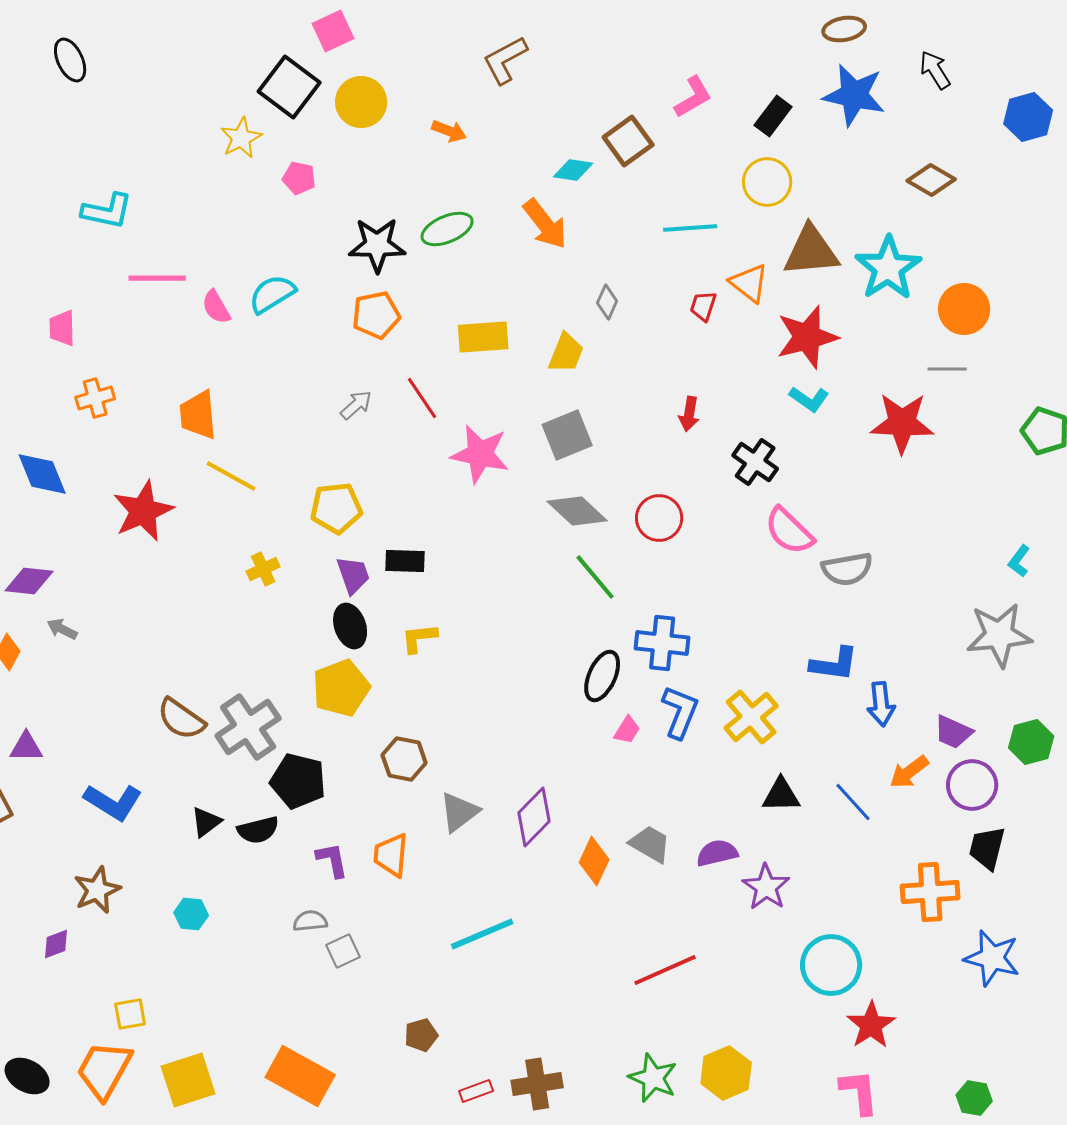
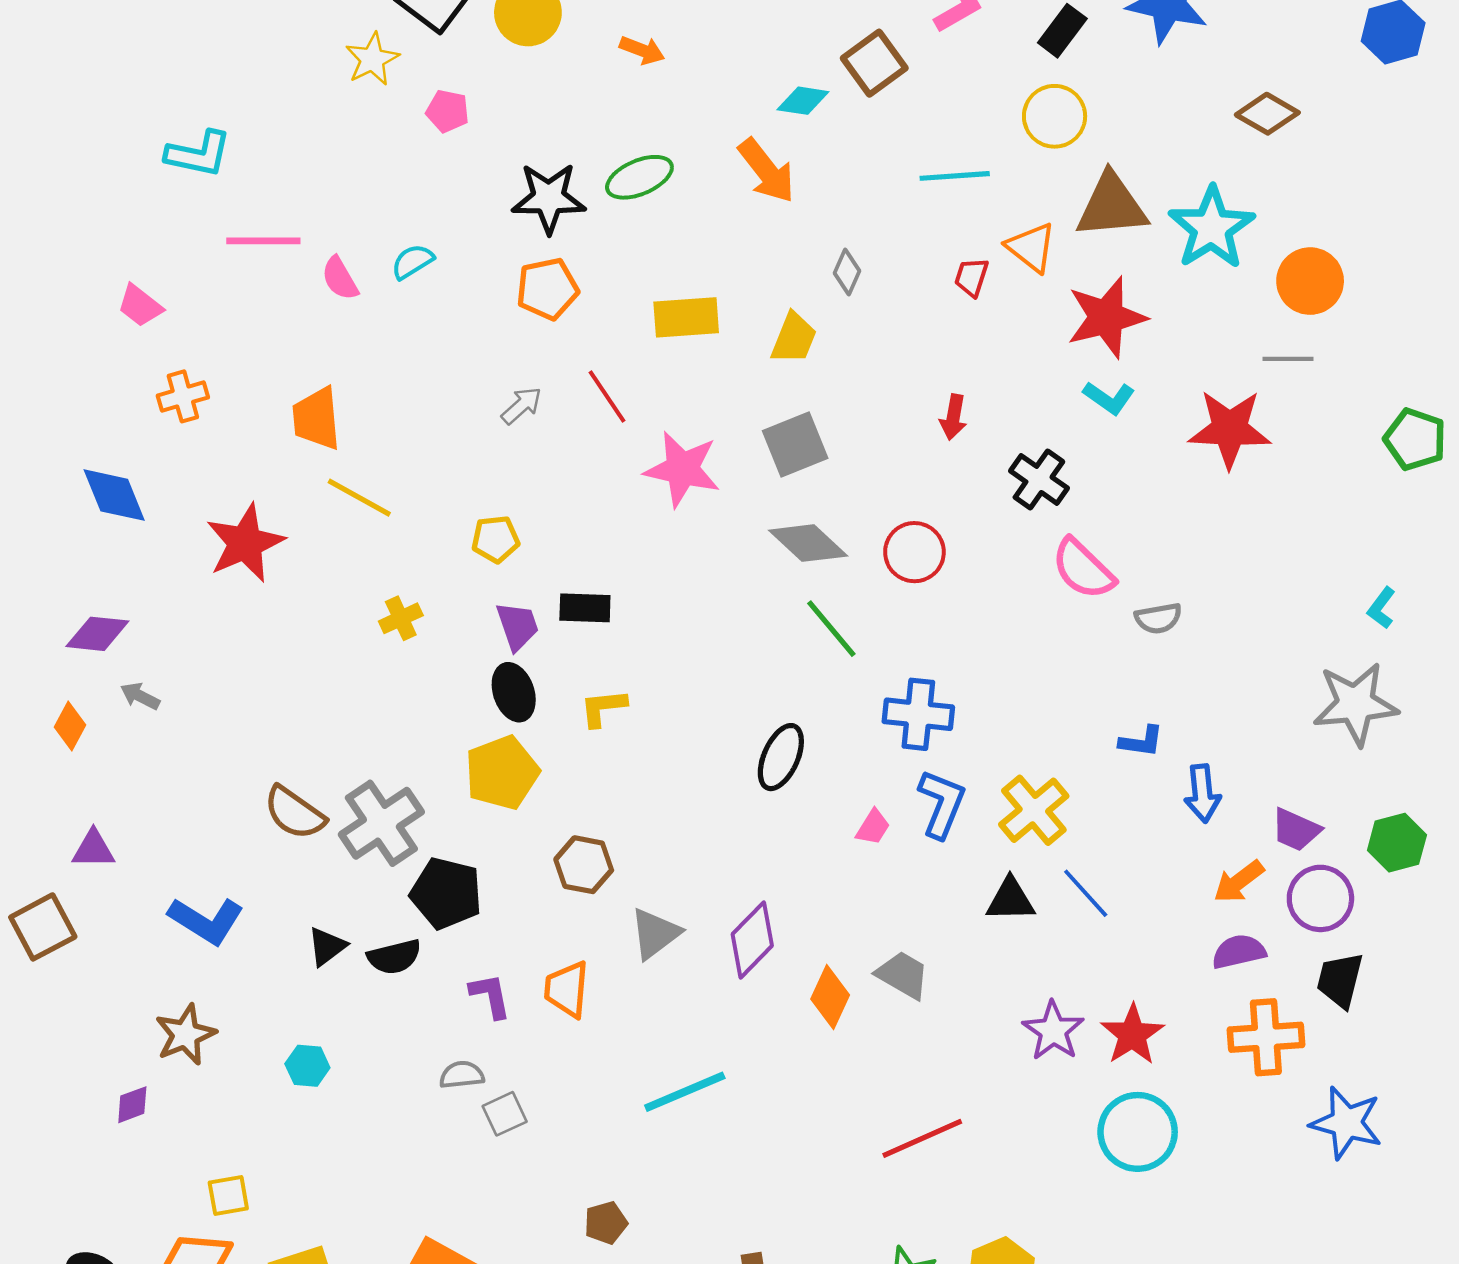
cyan semicircle: (272, 294) -> (412, 262), size x0.7
pink trapezoid: (62, 328) -> (140, 306), turned -51
yellow pentagon: (336, 508) -> (495, 539), size x0.7
gray semicircle: (847, 569) -> (1158, 618), size x0.7
blue L-shape: (834, 664) -> (1141, 742), size x0.7
black ellipse: (602, 676) -> (781, 757), moved
black triangle: (781, 795) -> (1010, 900), moved
blue line: (853, 802) -> (1086, 893), moved
purple semicircle: (717, 853) -> (1239, 952), moved
red star: (871, 1025) -> (1132, 1035), moved

